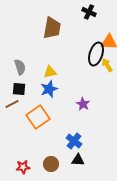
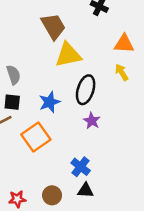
brown trapezoid: (52, 28) -> (53, 26), turned -40
black ellipse: (96, 54) -> (86, 90), moved
yellow triangle: (50, 72) -> (68, 55), moved, size x1.6

